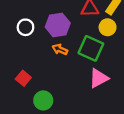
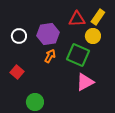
orange arrow: (60, 49) -> (50, 56), turned 96
red square: (23, 78) -> (17, 72), moved

